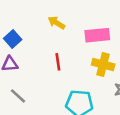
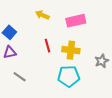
yellow cross: (103, 65) -> (71, 50), moved

